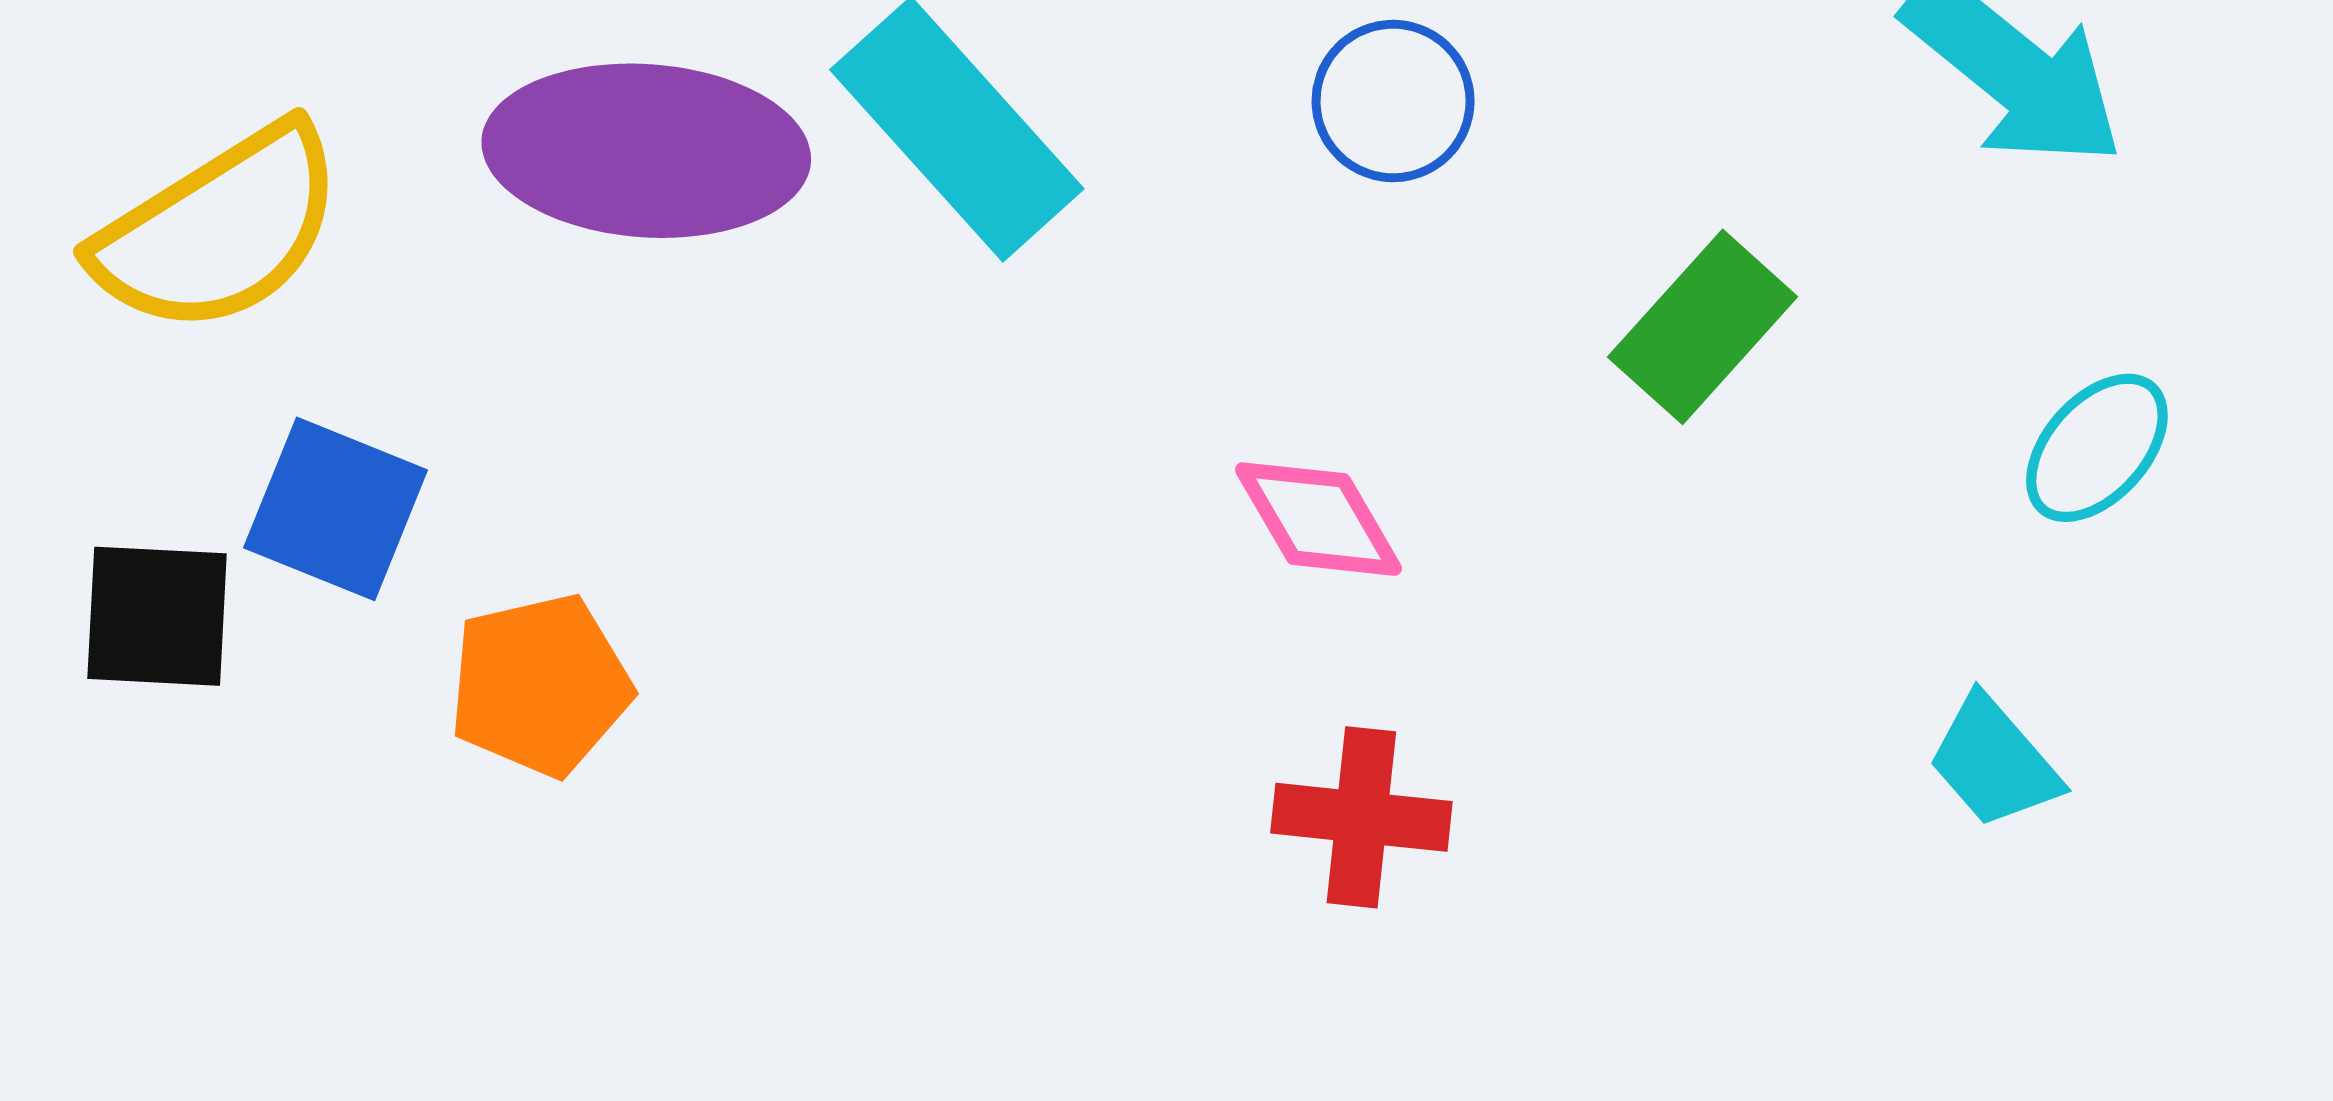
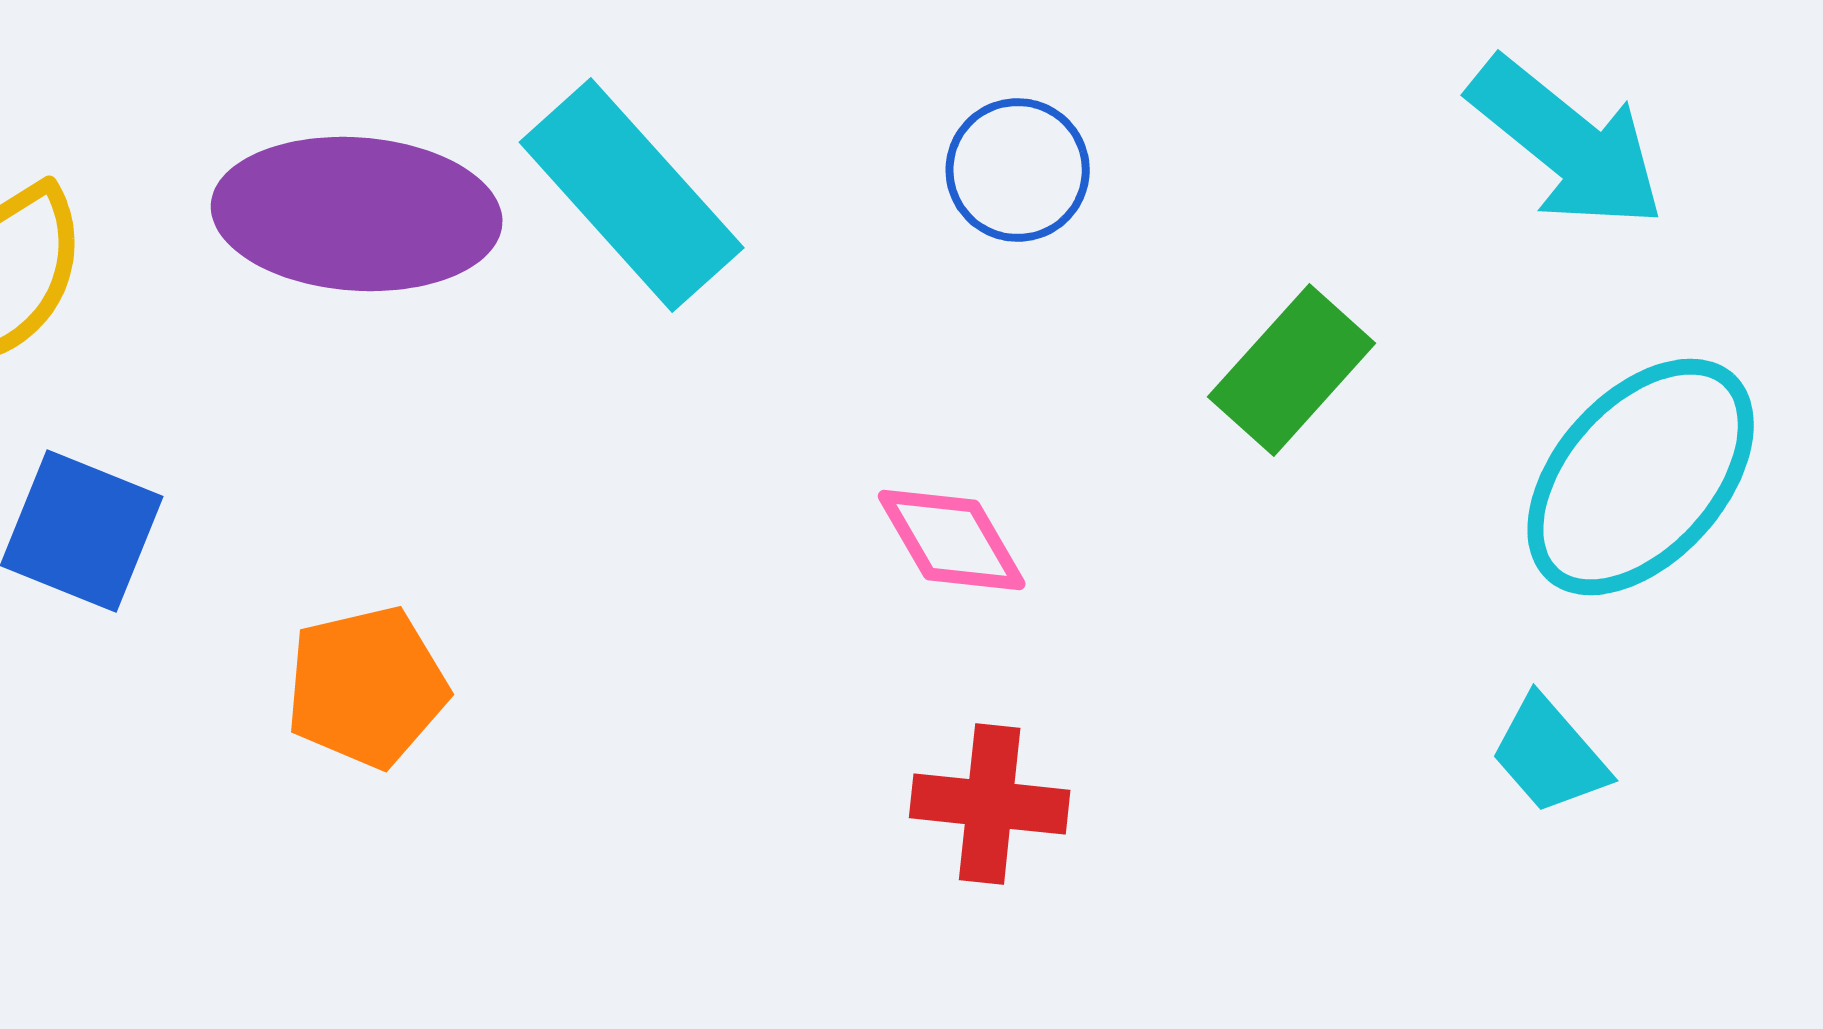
cyan ellipse: (2097, 448) -> (1641, 477), size x1.8
orange pentagon: (540, 685) -> (367, 687), moved

